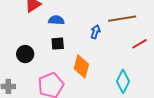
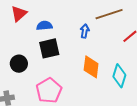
black square: (58, 44) -> (49, 48), size x1.5
orange diamond: (81, 66) -> (91, 67), moved

